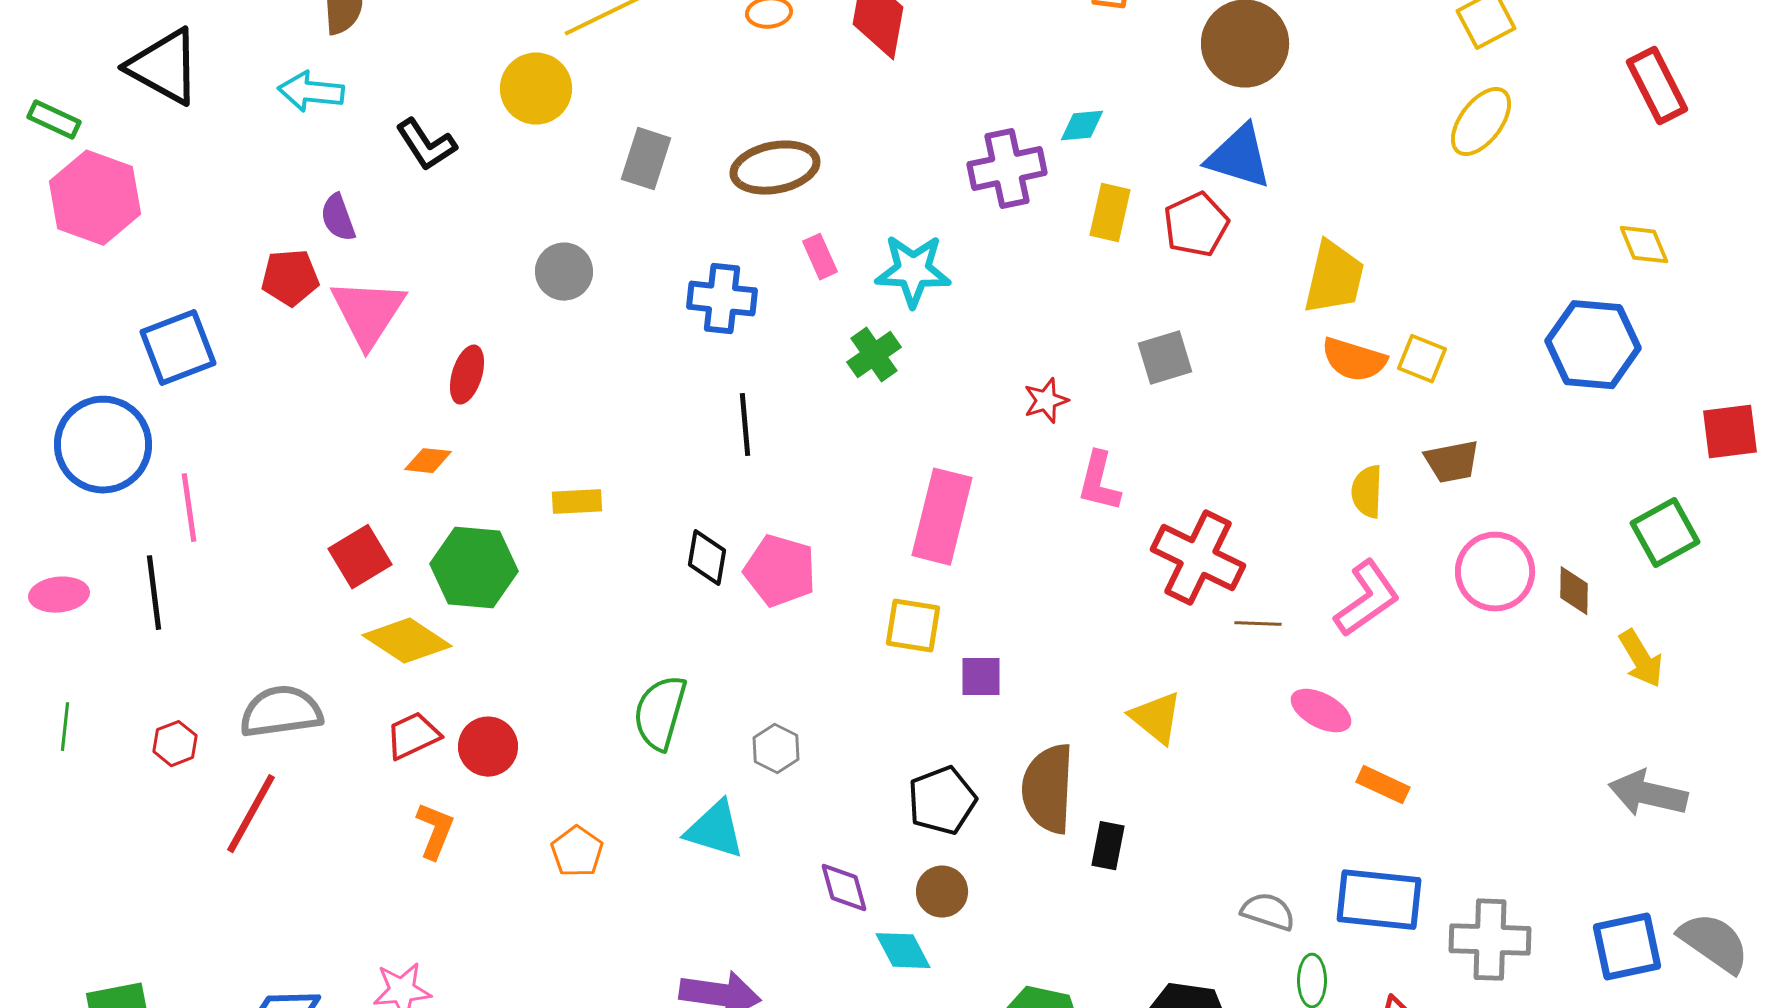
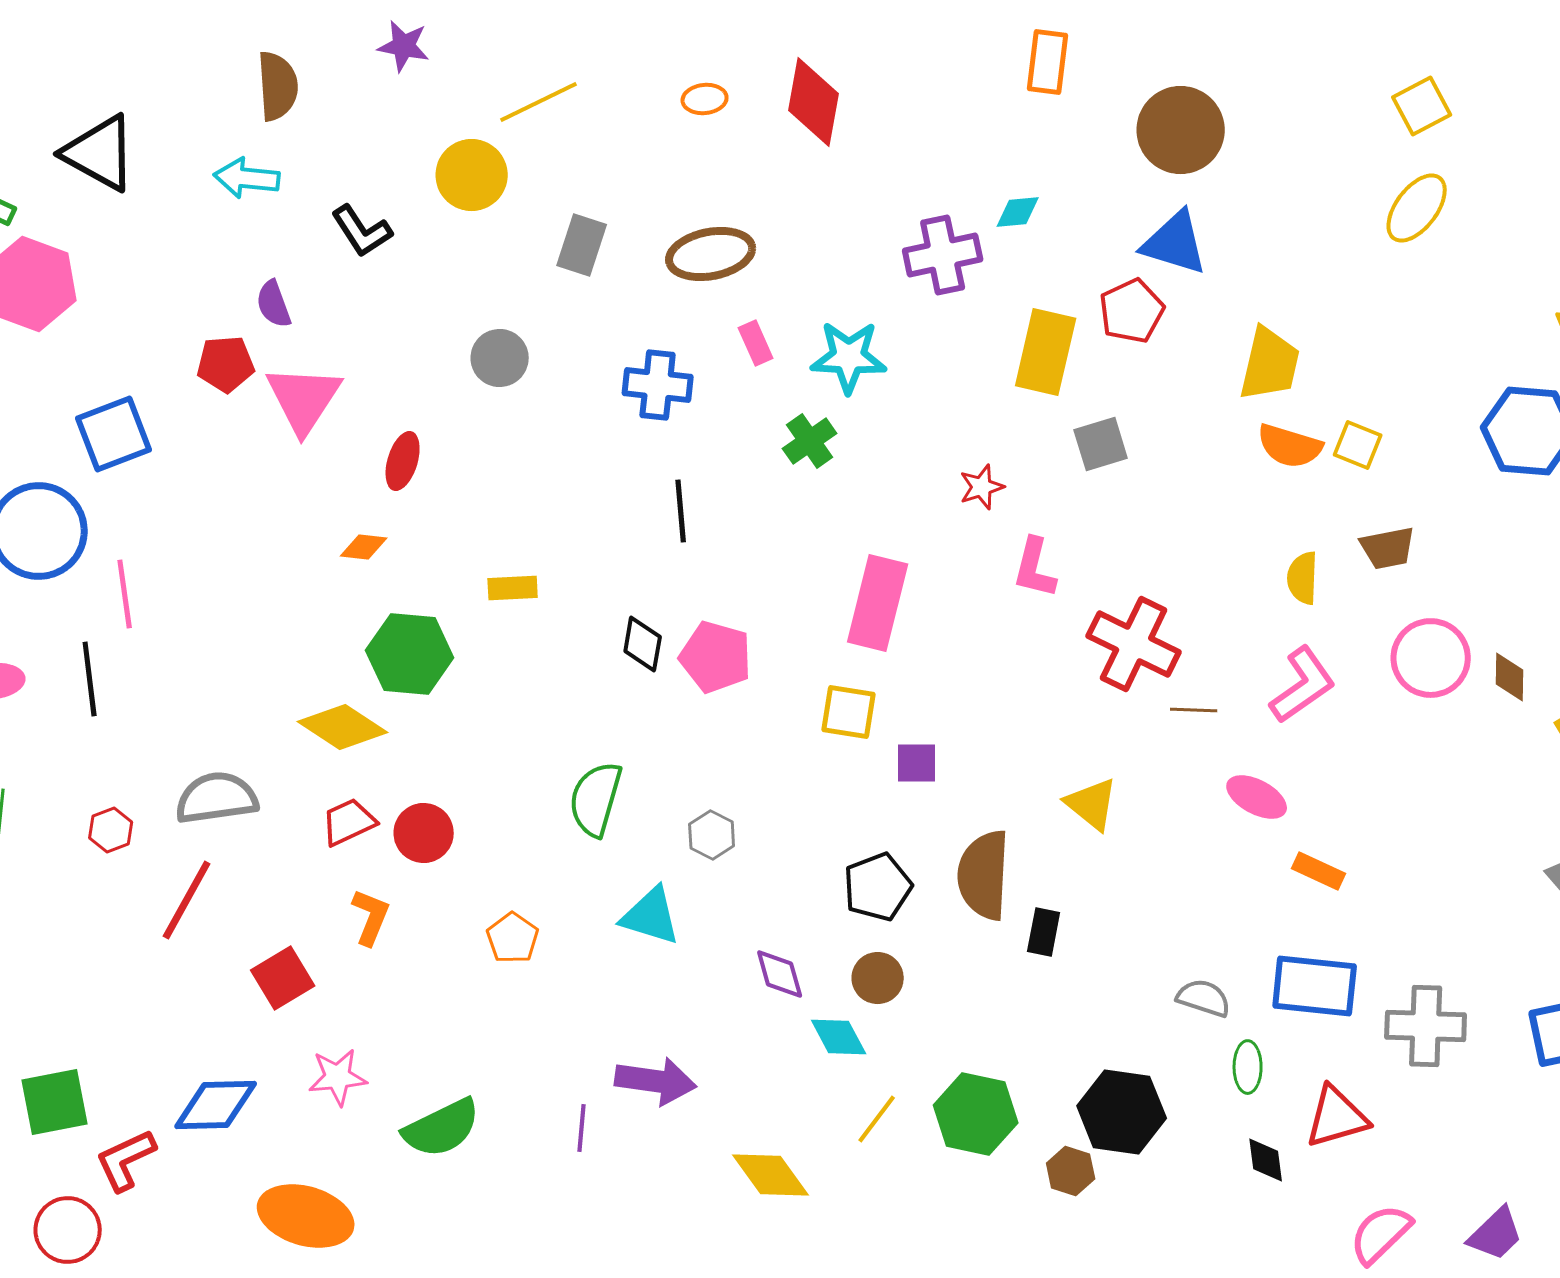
yellow rectangle: (1110, 213) -> (1046, 352), moved, size x1.5
red square: (360, 557) -> (283, 978), moved

